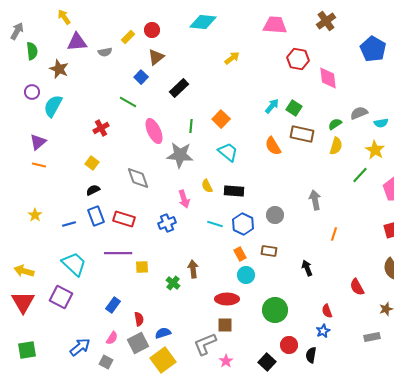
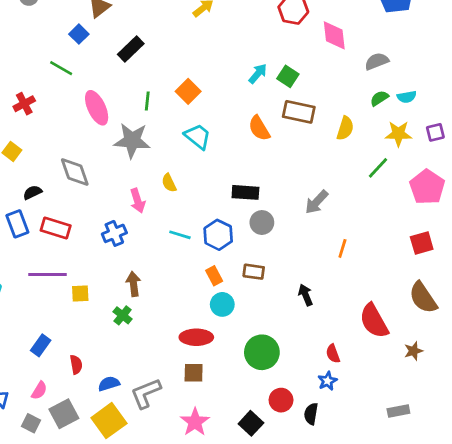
gray semicircle: (359, 113) -> (377, 61), moved
green semicircle: (335, 124) -> (379, 98), moved
yellow star: (375, 150) -> (398, 134), turned -30
black semicircle: (93, 190) -> (32, 192), moved
black rectangle: (234, 191) -> (245, 192), moved
gray arrow: (315, 200) -> (317, 202), turned -126
brown arrow: (193, 269) -> (133, 284), moved
red semicircle: (357, 287) -> (374, 321), size x1.5
gray rectangle: (372, 337) -> (398, 411), moved
gray square: (138, 343) -> (64, 414), moved
gray L-shape: (205, 344) -> (146, 393), moved
pink star: (226, 361) -> (195, 422), size x1.5

